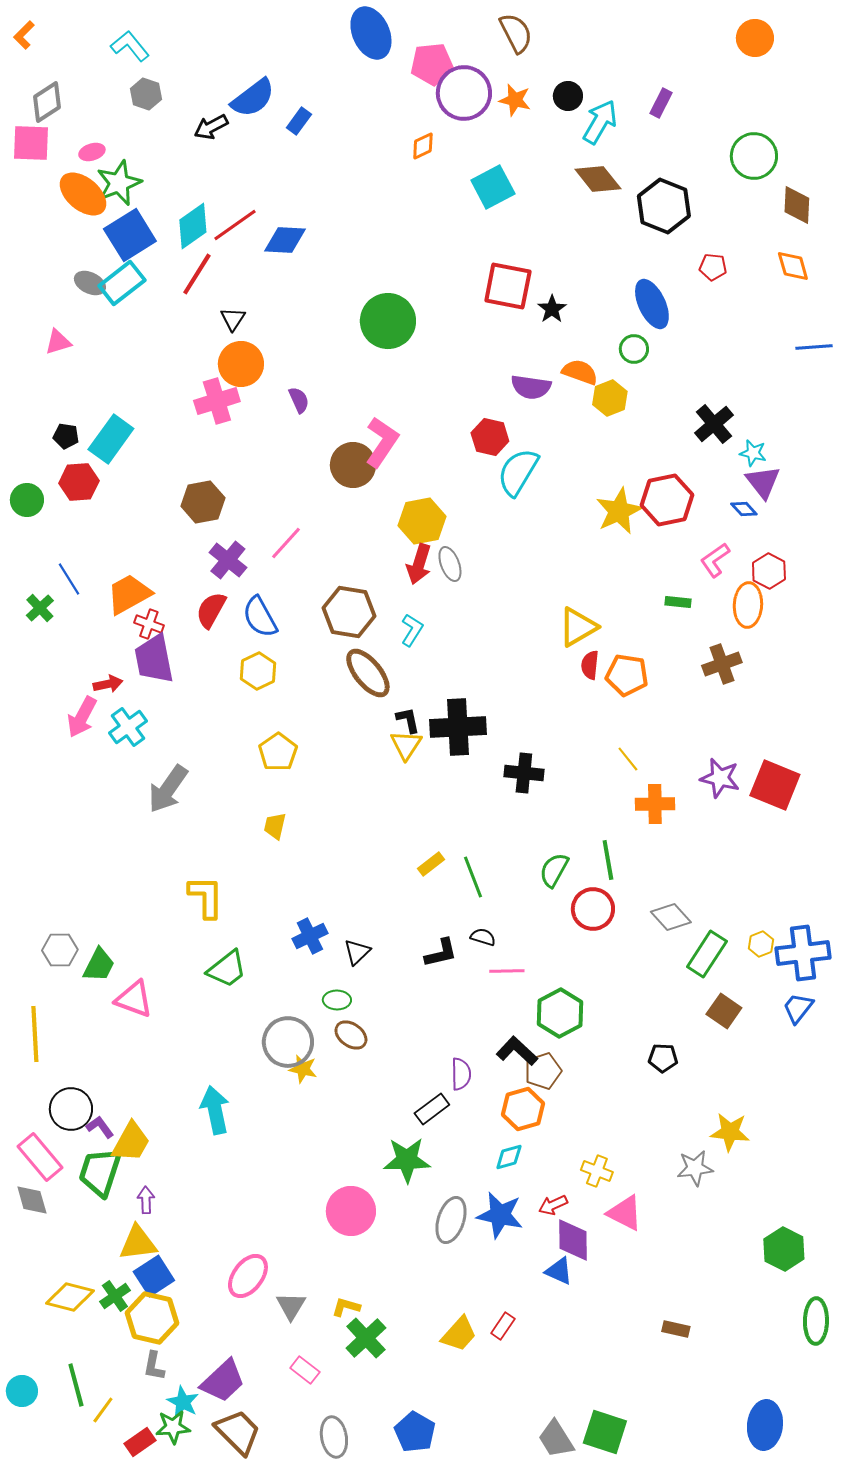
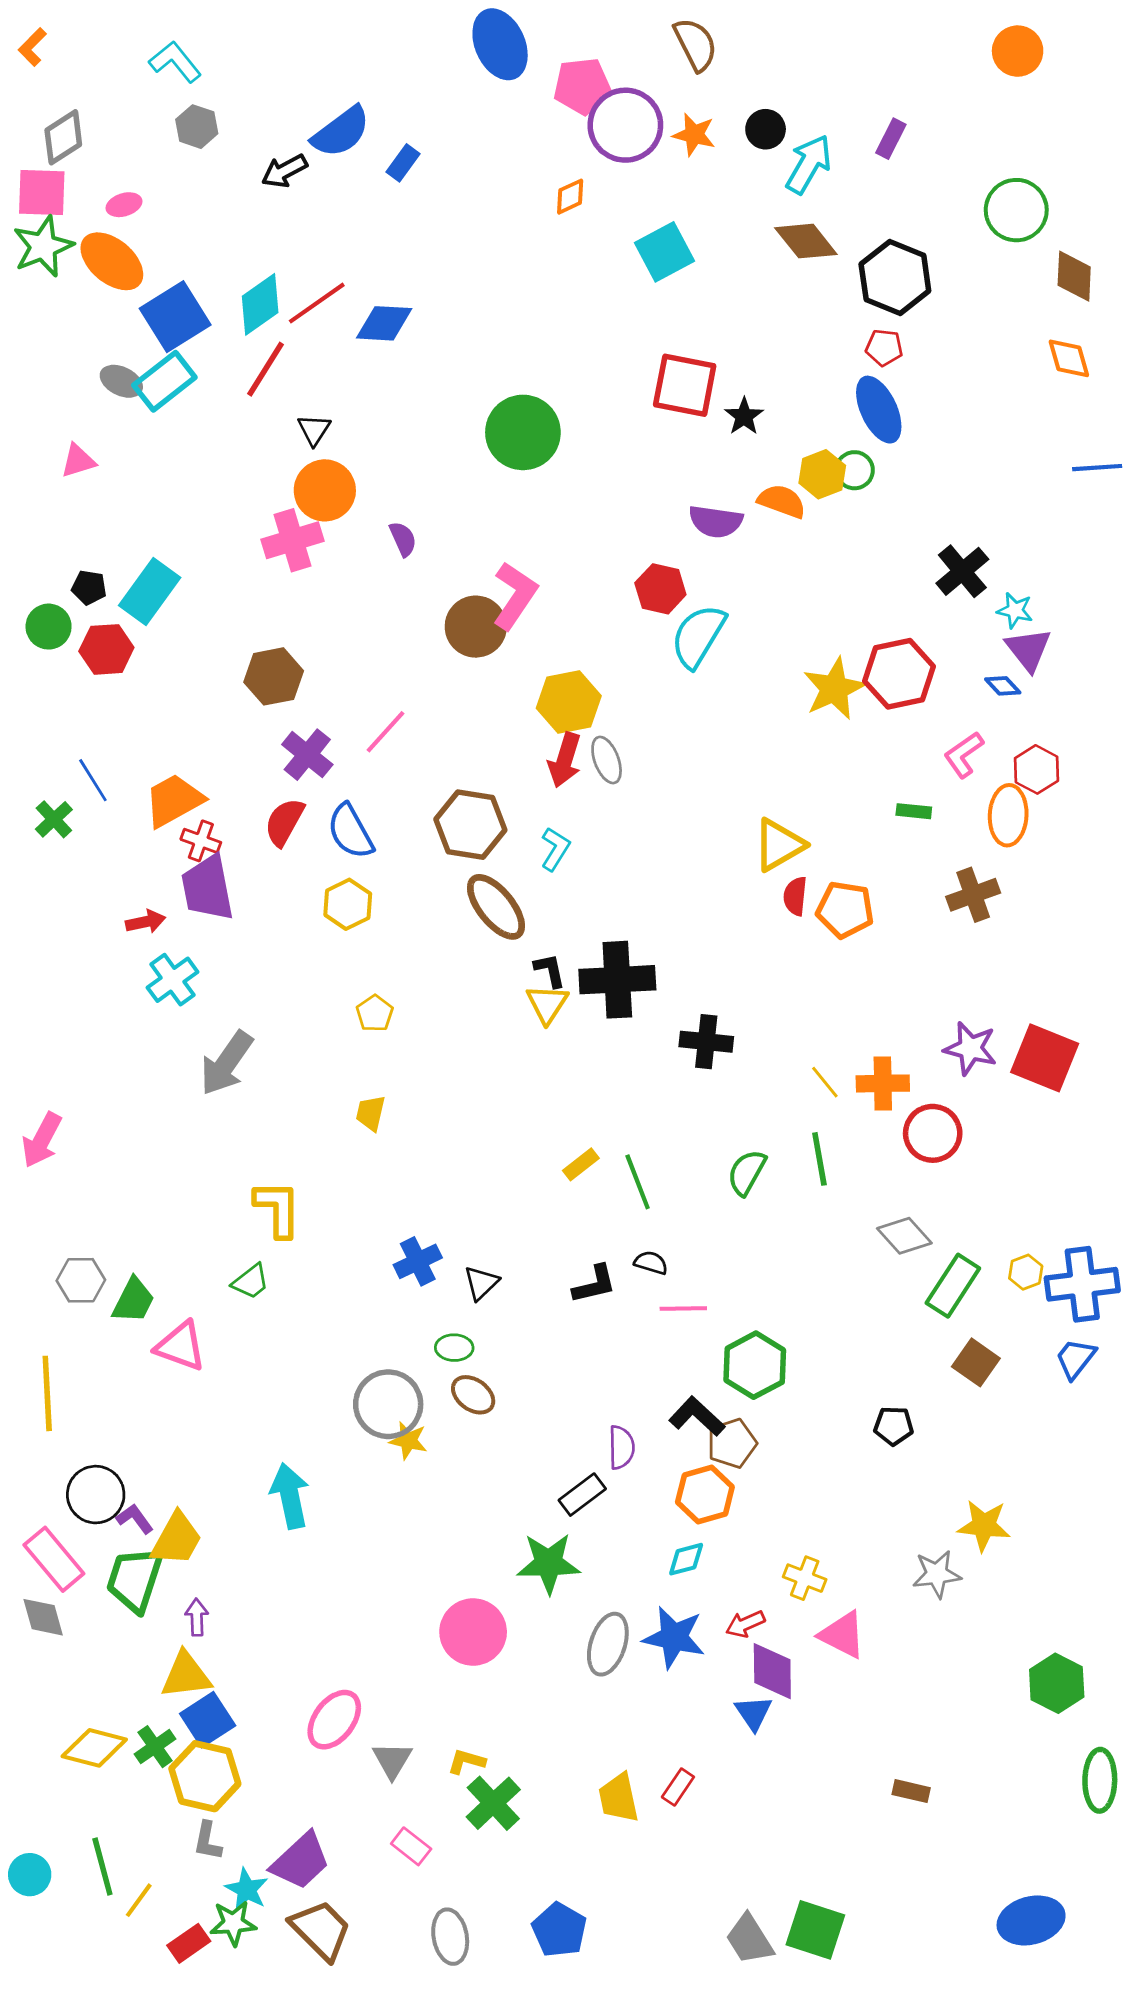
green star: (119, 183) -> (43, 246), moved
red pentagon: (713, 267) -> (884, 348), moved
yellow hexagon: (610, 398) -> (822, 474), moved
green circle: (27, 500) -> (49, 627), moved
pink arrow: (82, 717) -> (42, 1140), moved
yellow pentagon: (278, 752) -> (375, 1013), size x0.7
yellow line: (628, 759) -> (825, 1082), moved
red circle: (593, 909) -> (933, 1133), moved
green trapezoid: (227, 969) -> (251, 1282), moved, size x0.7
blue triangle: (559, 1271) -> (753, 1713), turned 32
yellow trapezoid: (459, 1334) -> (619, 1798), turned 126
blue ellipse: (765, 1425) -> (1031, 1920), turned 69

